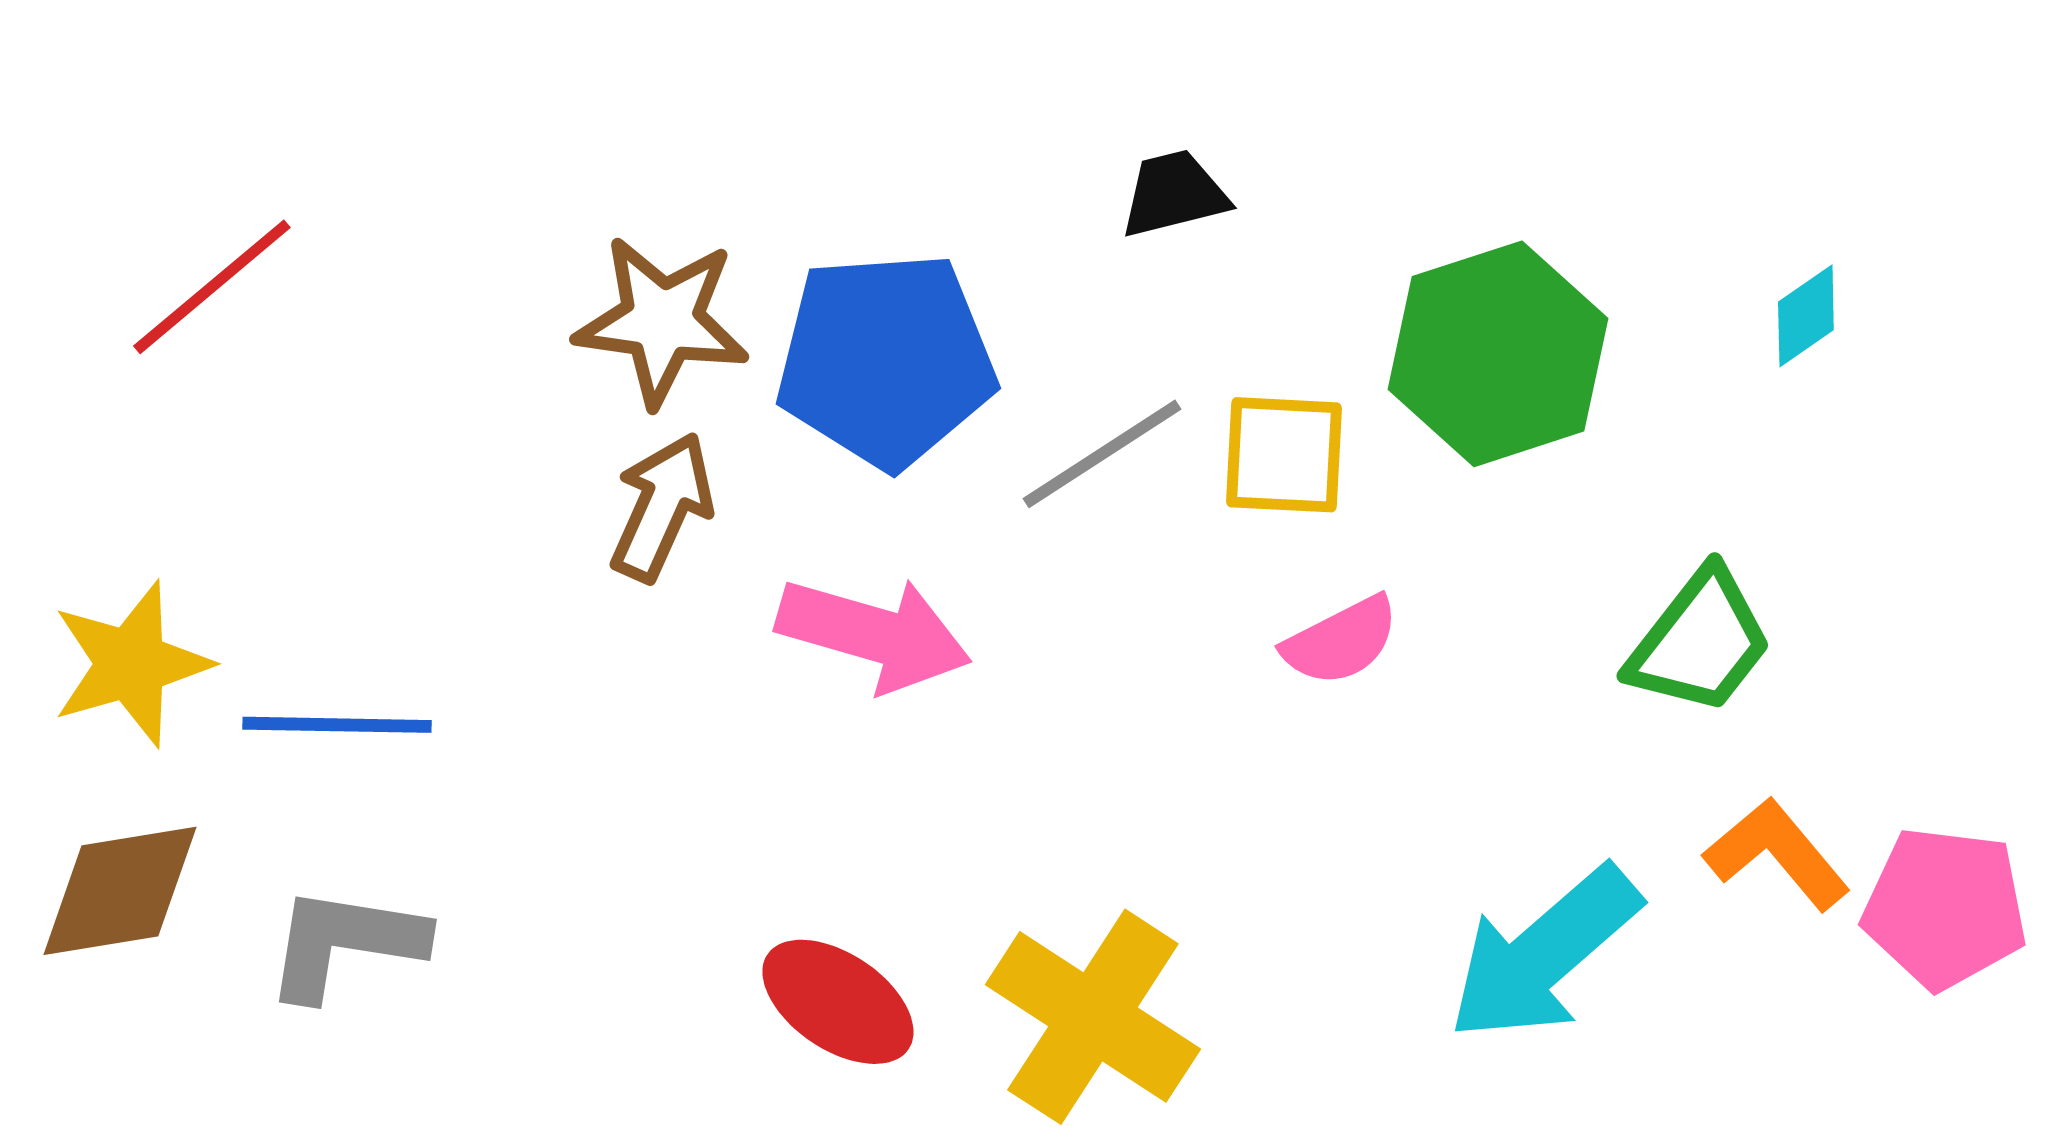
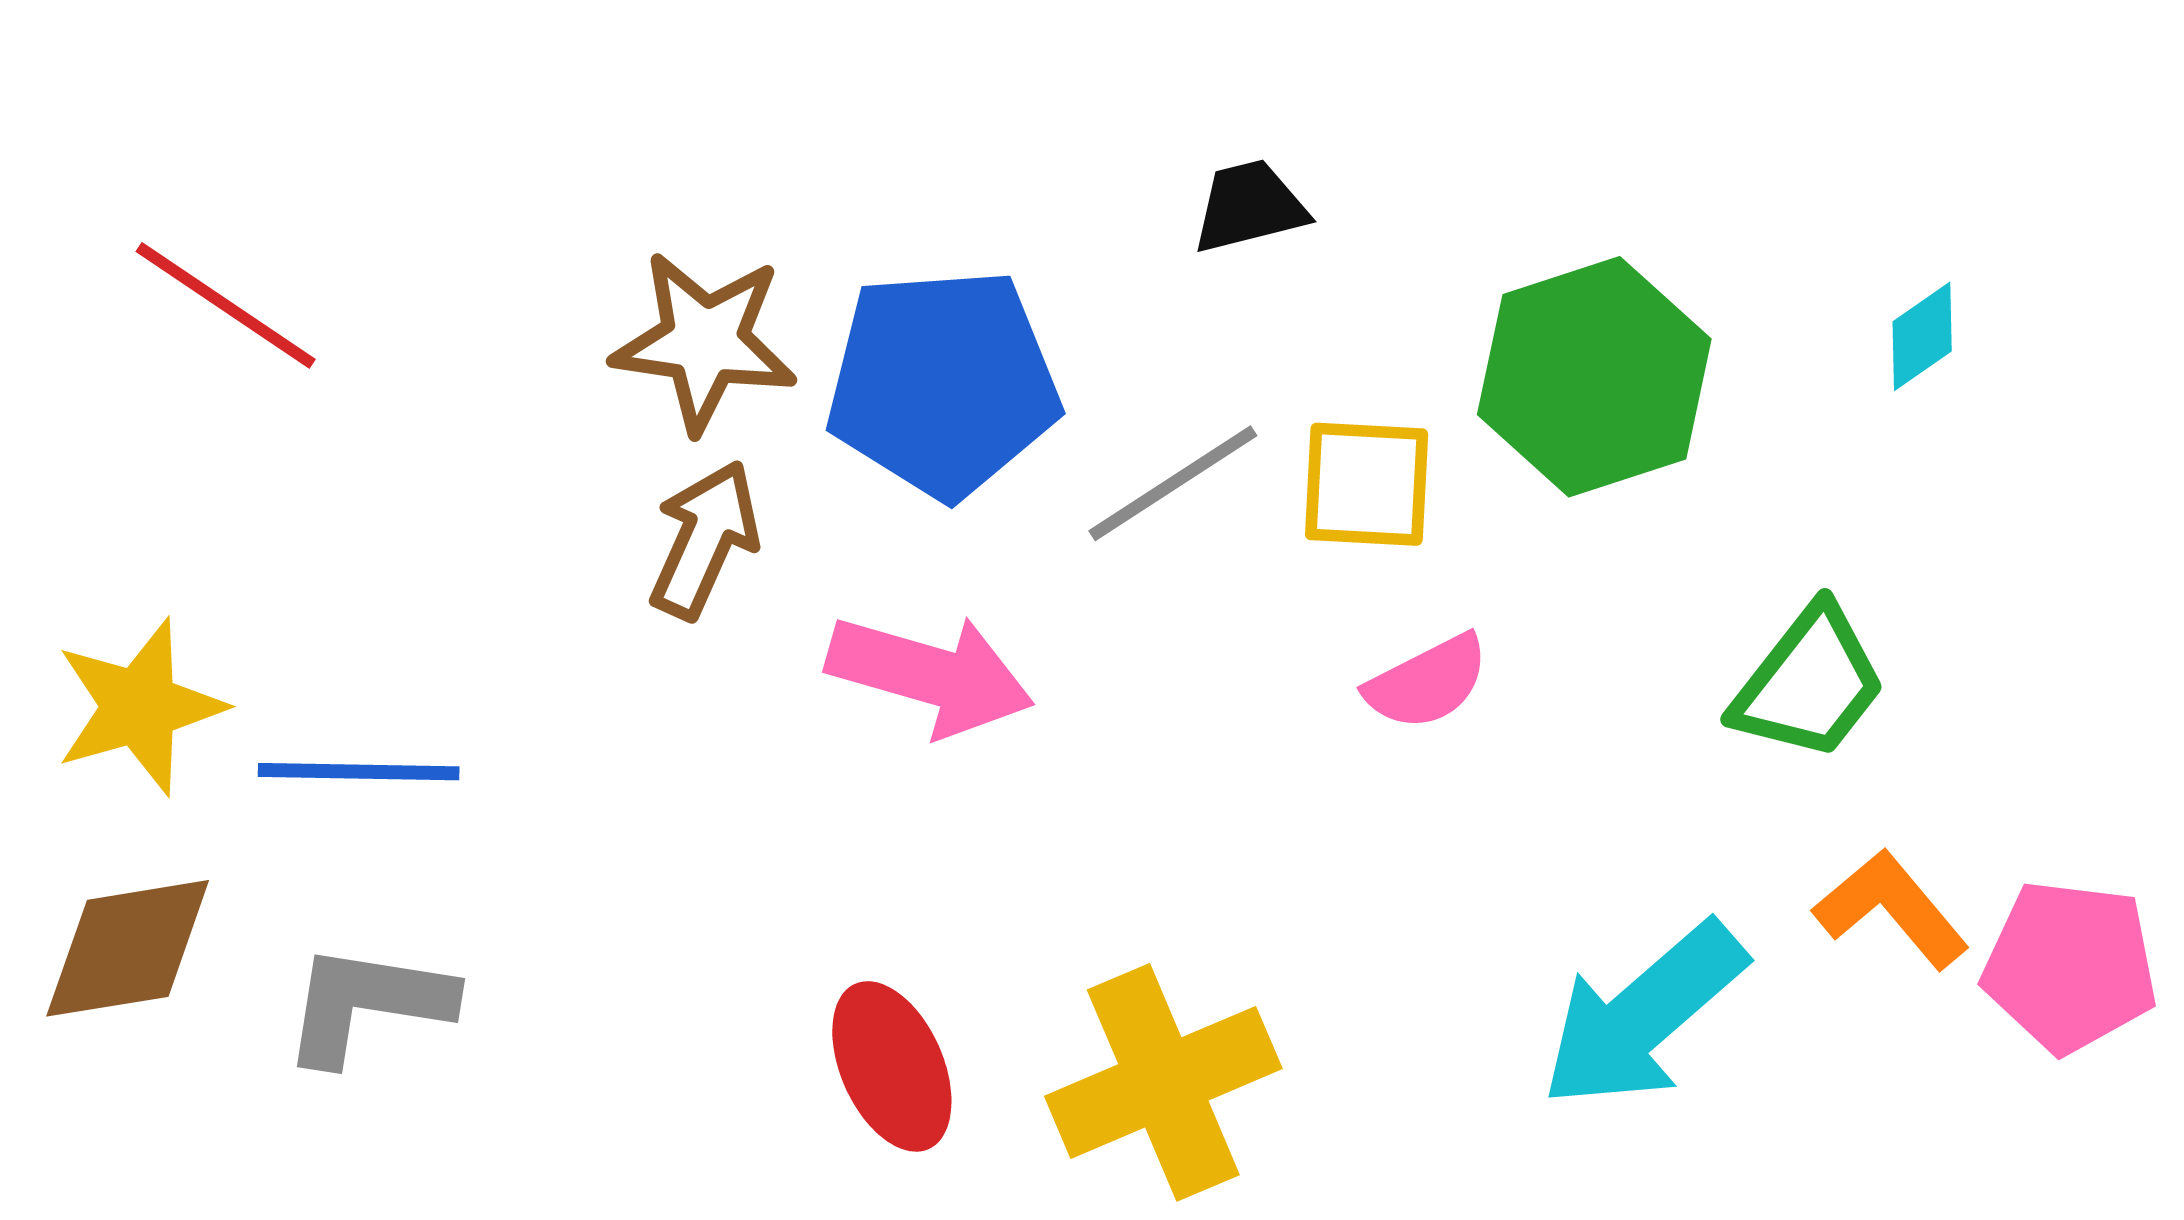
red line: (212, 287) -> (226, 305), turned 74
red ellipse: (838, 1002) -> (892, 1066), turned 32
yellow cross: (1093, 1017) -> (1163, 1082), turned 34

